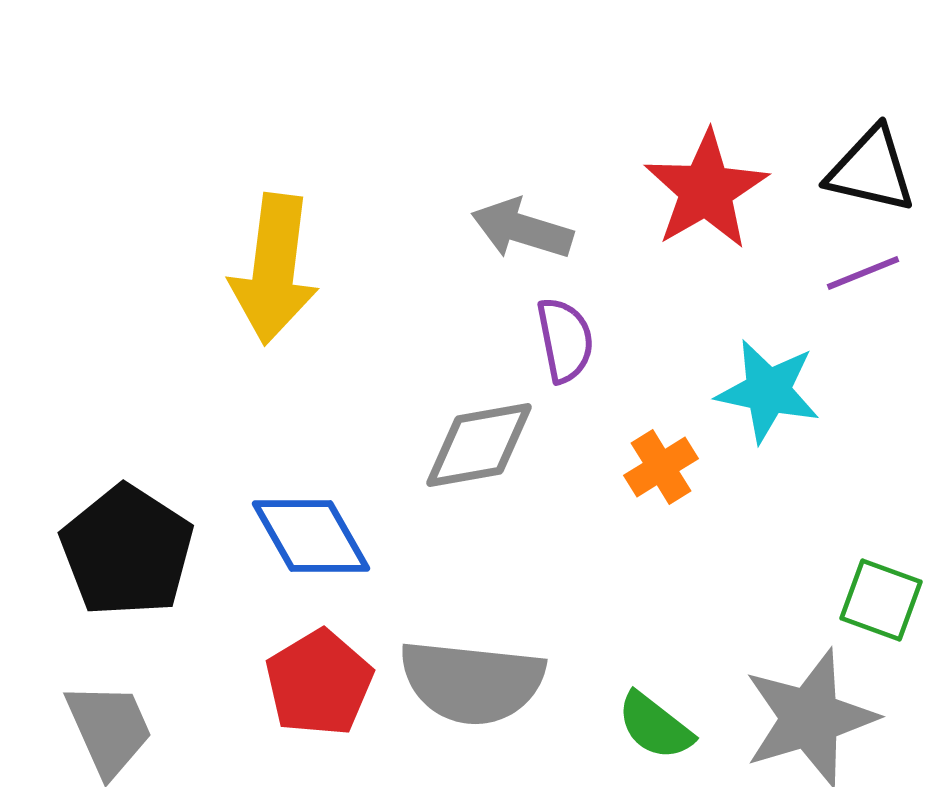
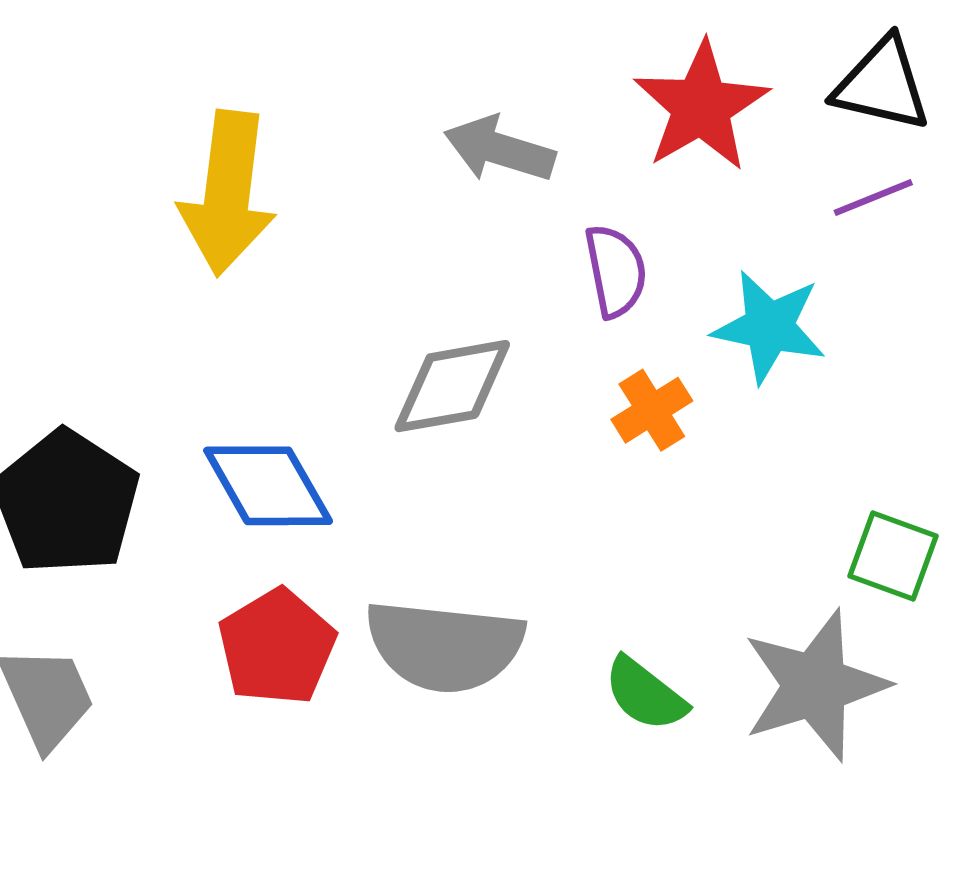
purple semicircle: (565, 340) -> (616, 271), moved

